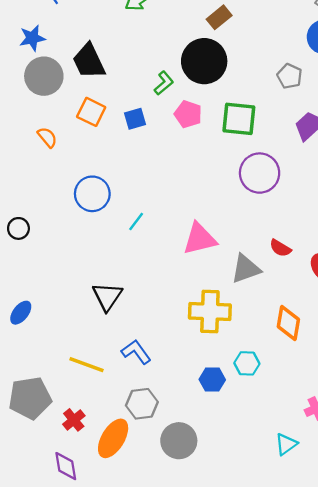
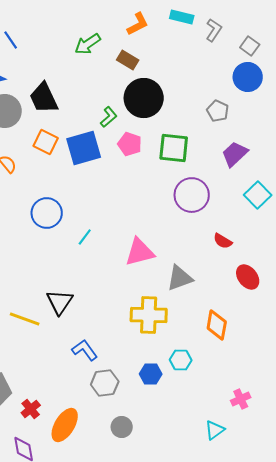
brown rectangle: (219, 17) -> (128, 60), moved, turned 70
blue square: (135, 119) -> (84, 148), size x1.8
red semicircle: (280, 248) -> (223, 241), moved
yellow line: (87, 365) -> (25, 319), moved
gray hexagon: (142, 404) -> (105, 383), moved
gray circle: (179, 441) -> (122, 427), size x0.7

